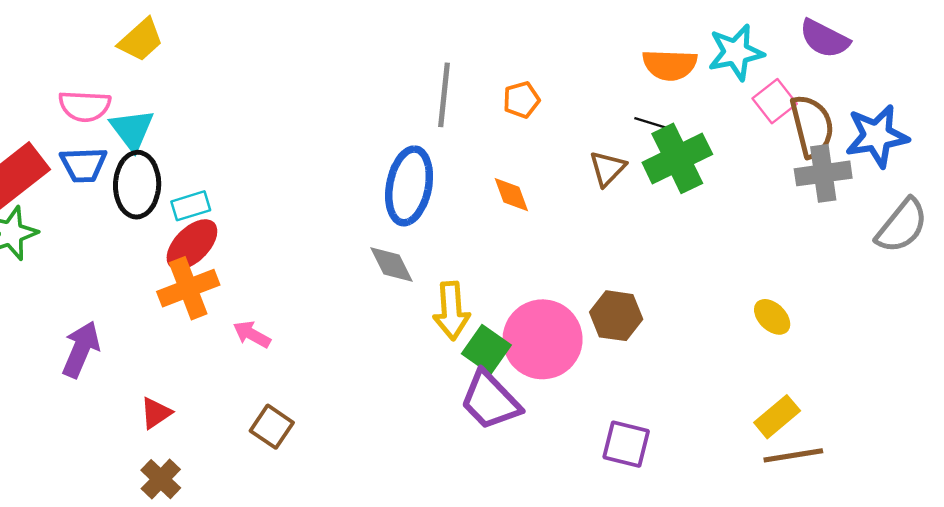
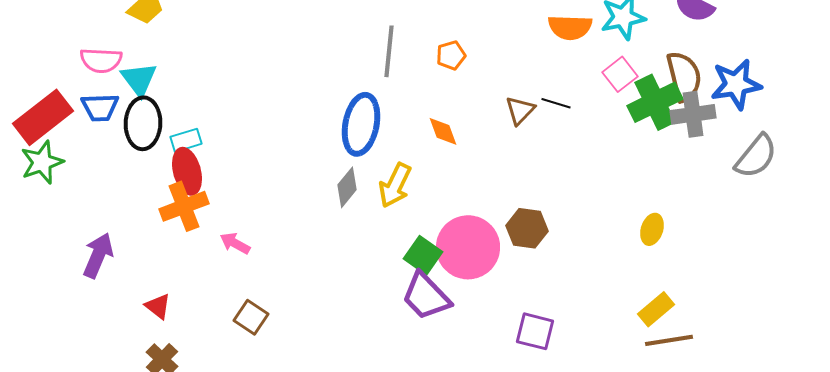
pink square: (775, 101) -> (620, 74), moved
black line: (652, 124) -> (556, 103), moved
green cross: (677, 158) -> (655, 102), moved
red ellipse: (192, 245) -> (187, 171), turned -60
gray diamond: (392, 264) -> (347, 187), turned 66
yellow arrow: (451, 311) -> (395, 185), moved, turned 30
yellow ellipse: (772, 317) -> (652, 229), turned 64
red triangle: (156, 413) -> (158, 306), turned -48

